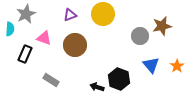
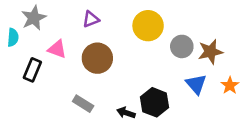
yellow circle: (103, 14) -> (148, 26), moved
brown star: (162, 26) -> (210, 52), moved
gray rectangle: (51, 80) -> (83, 104), moved

